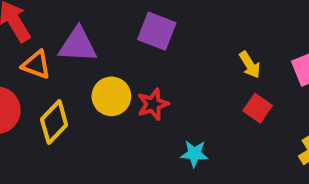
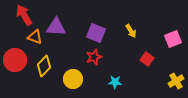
purple square: (157, 31) -> (96, 33), moved
yellow arrow: (250, 65) -> (131, 31), moved
yellow circle: (111, 96) -> (73, 79), moved

